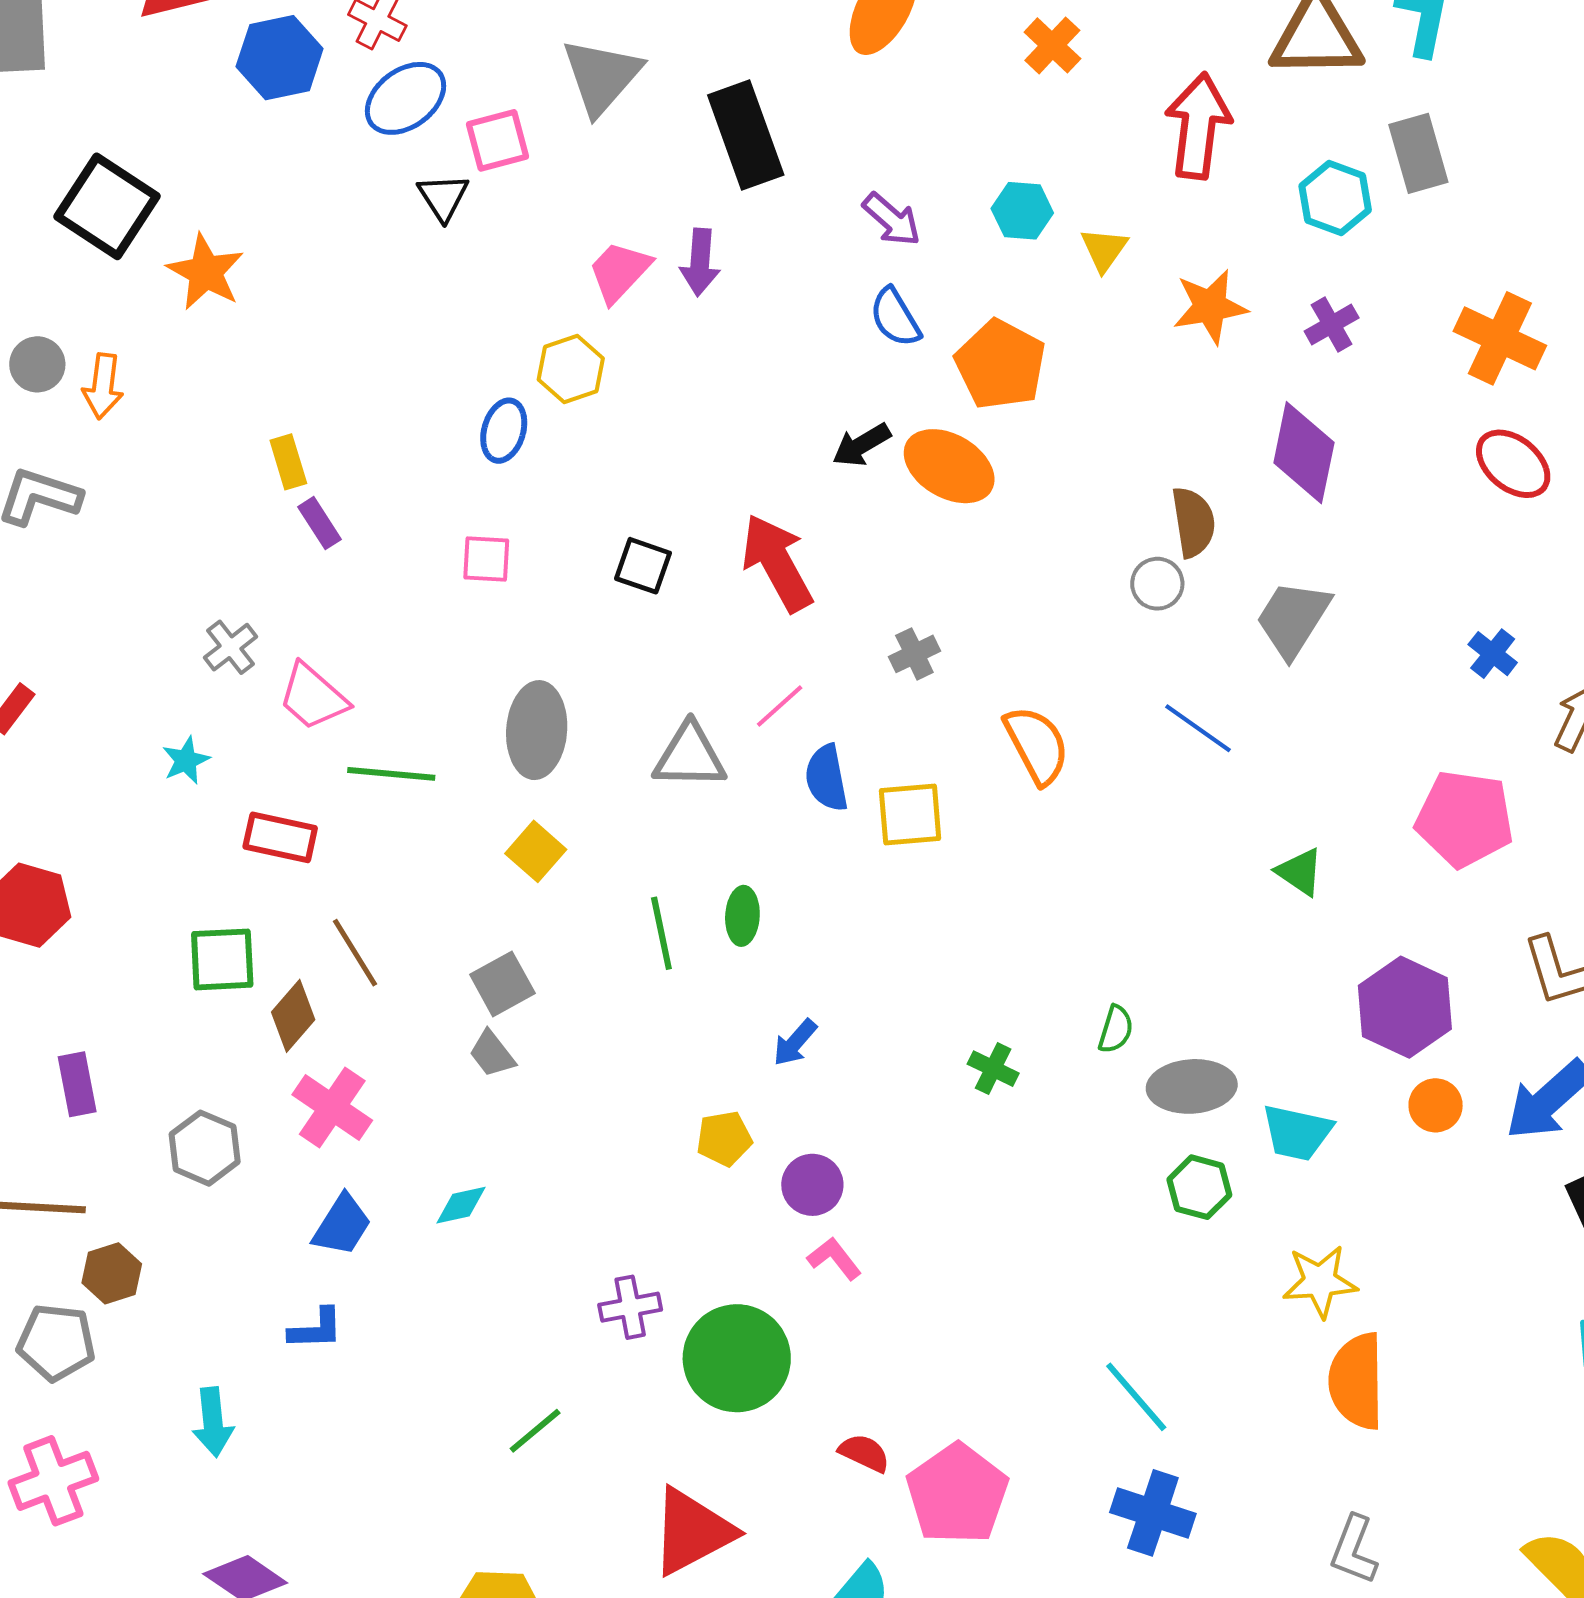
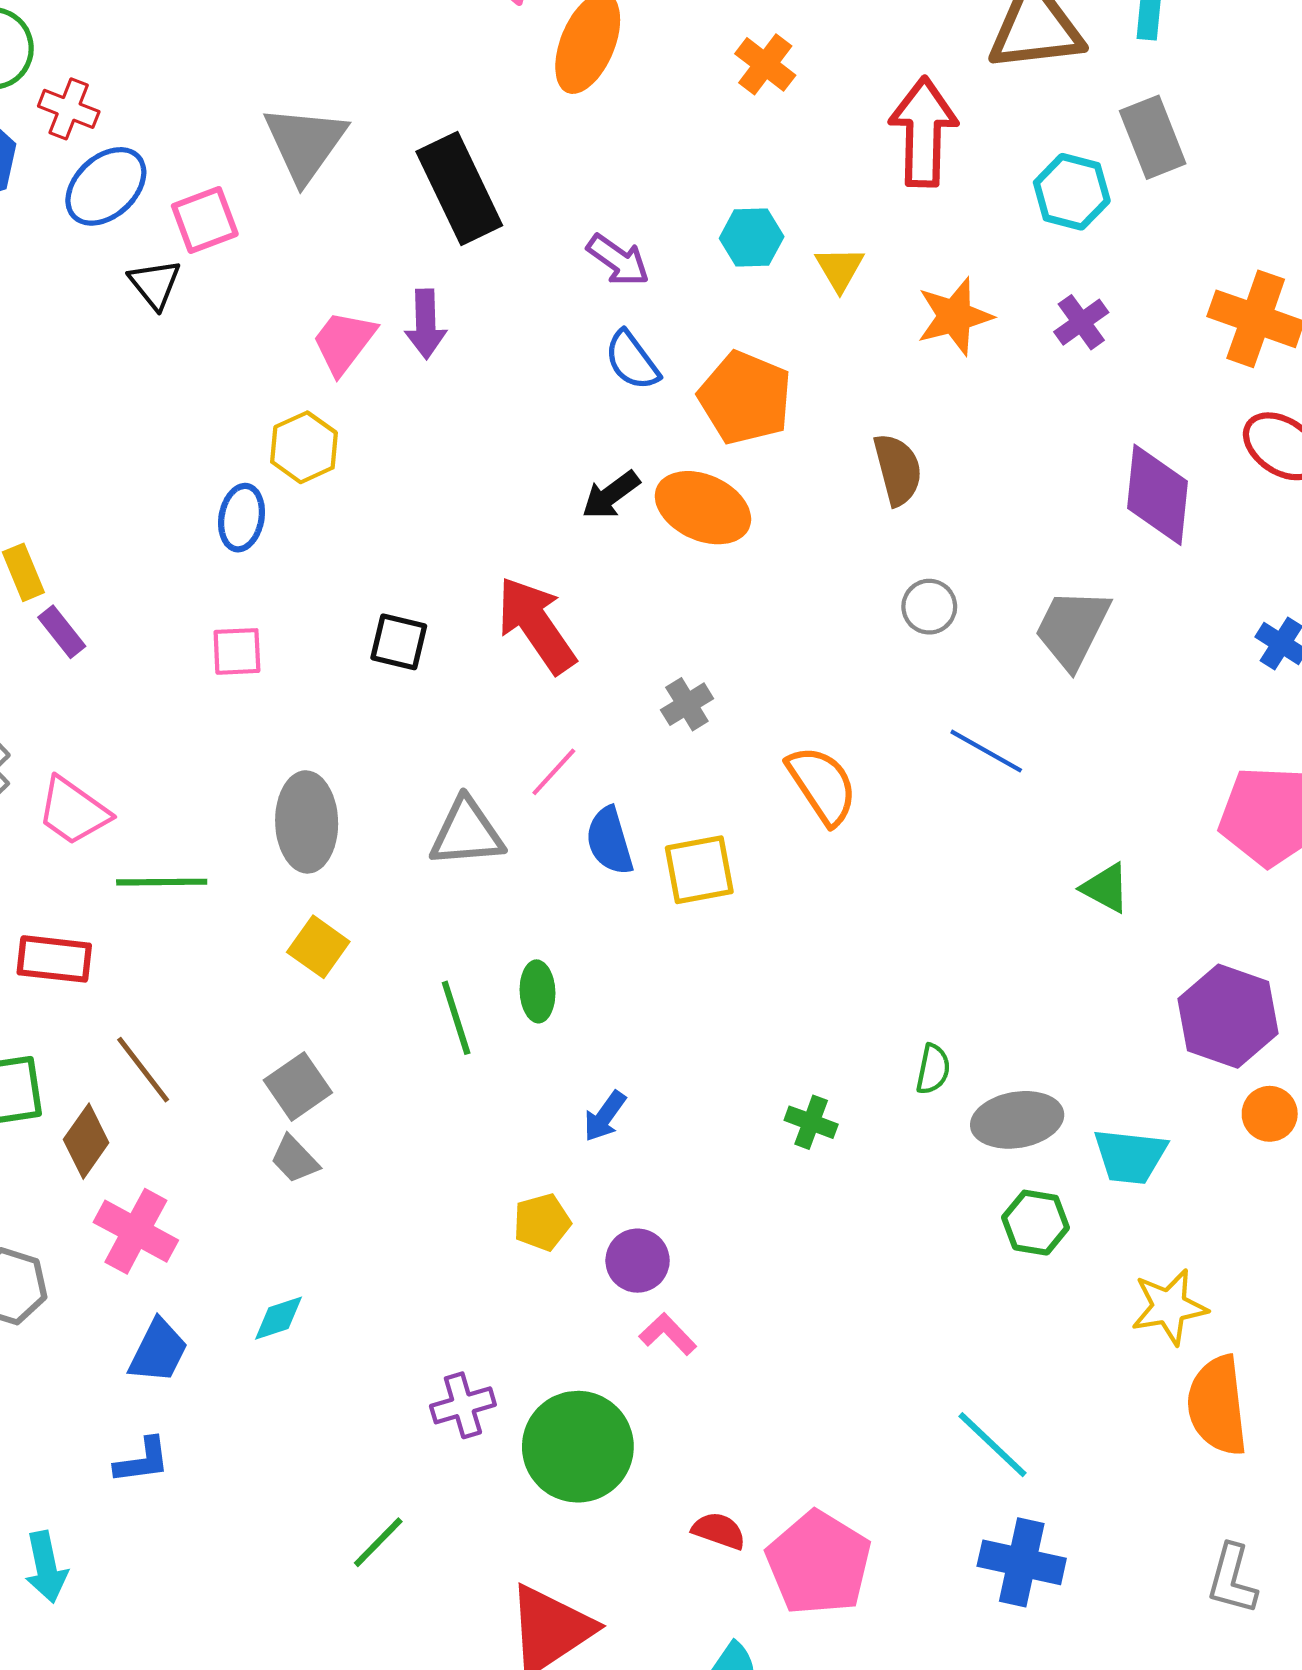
purple diamond: (1304, 453) -> (1158, 495), moved
brown semicircle: (1193, 522) -> (898, 469), moved

